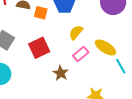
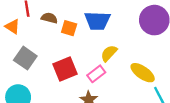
pink rectangle: (81, 54) -> (96, 74), moved

